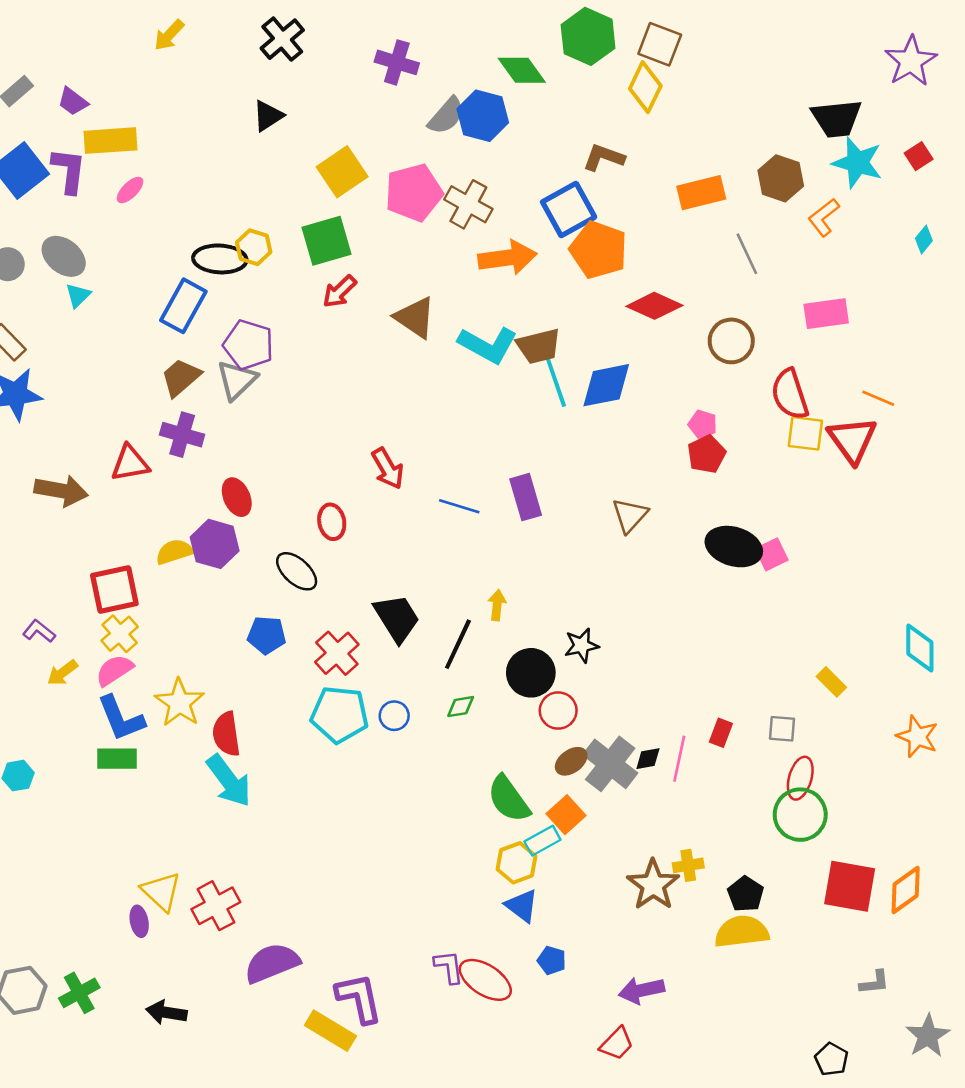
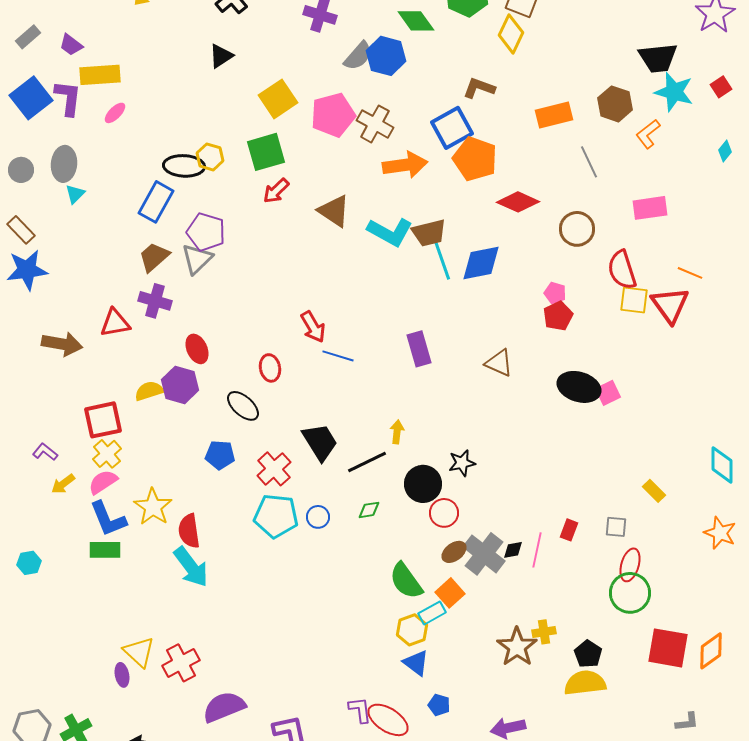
gray ellipse: (64, 256) -> (64, 164), turned 56
blue line: (459, 506) -> (338, 356), moved
brown triangle: (630, 515) -> (499, 363), turned -48
black line: (458, 644) -> (367, 462), turned 39

